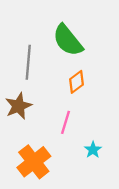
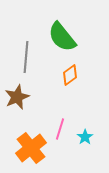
pink line: (66, 122) -> (60, 129), moved

